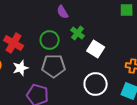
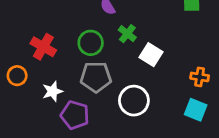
white star: (21, 68) -> (53, 91), moved
white circle: (96, 84) -> (134, 101), moved

